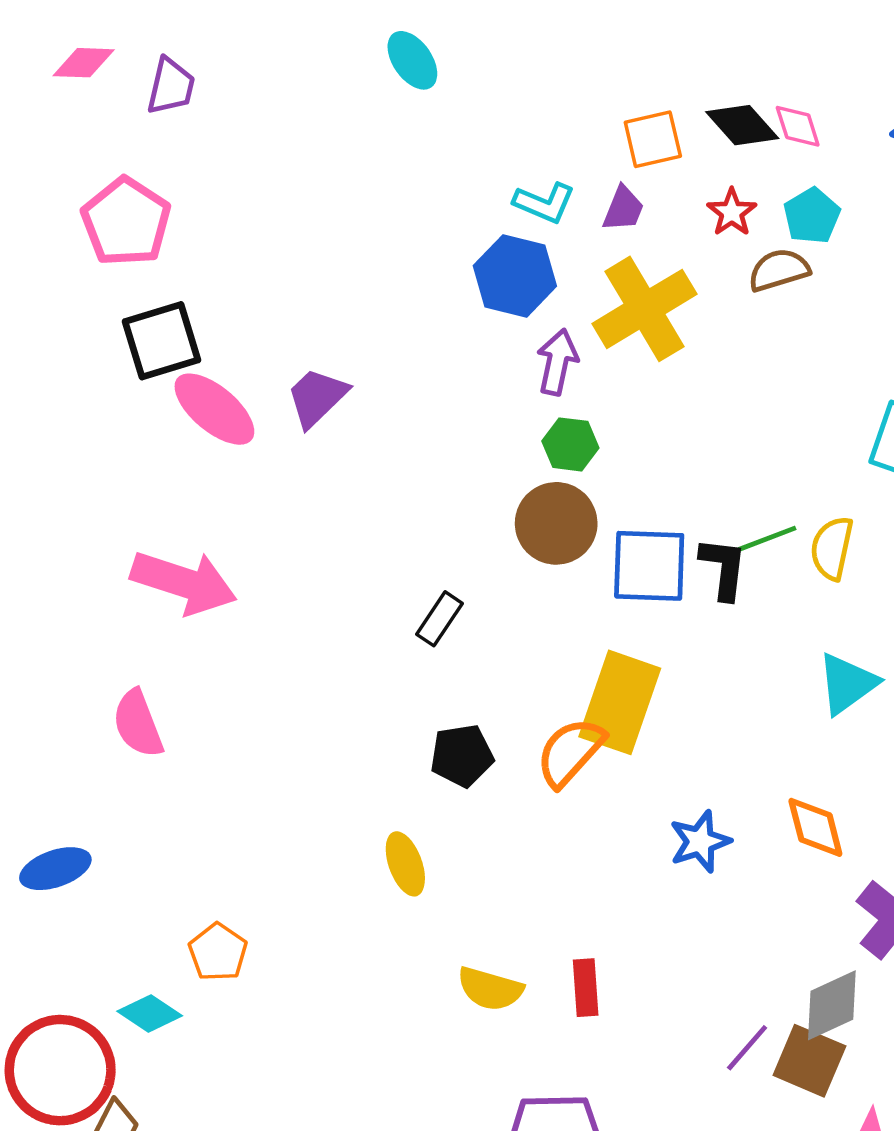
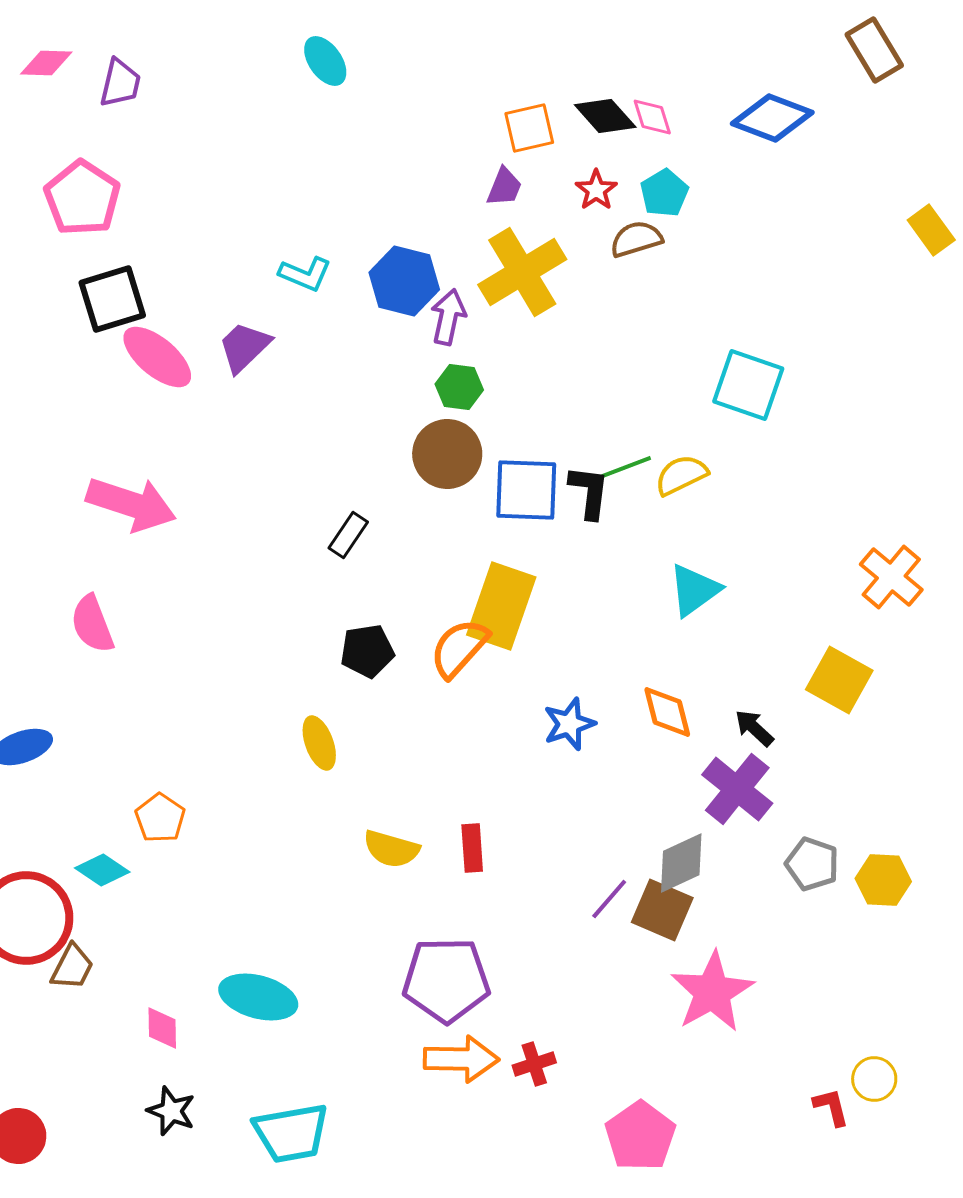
cyan L-shape: (544, 203) -> (305, 274), moved
blue hexagon: (515, 276) -> (404, 281), moved
yellow semicircle: (832, 548) -> (681, 475), turned 52

